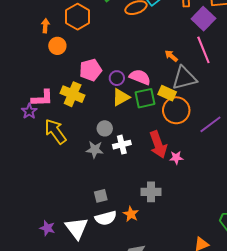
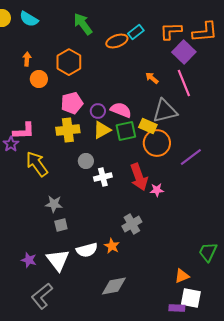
orange hexagon: (78, 17) -> (69, 62), moved
orange arrow: (171, 56) -> (152, 78), moved
yellow cross: (73, 94) -> (68, 130), moved, turned -30
gray star: (95, 150) -> (54, 204), moved
gray cross: (151, 192) -> (132, 224), turned -30
gray square: (101, 196) -> (61, 225), moved

